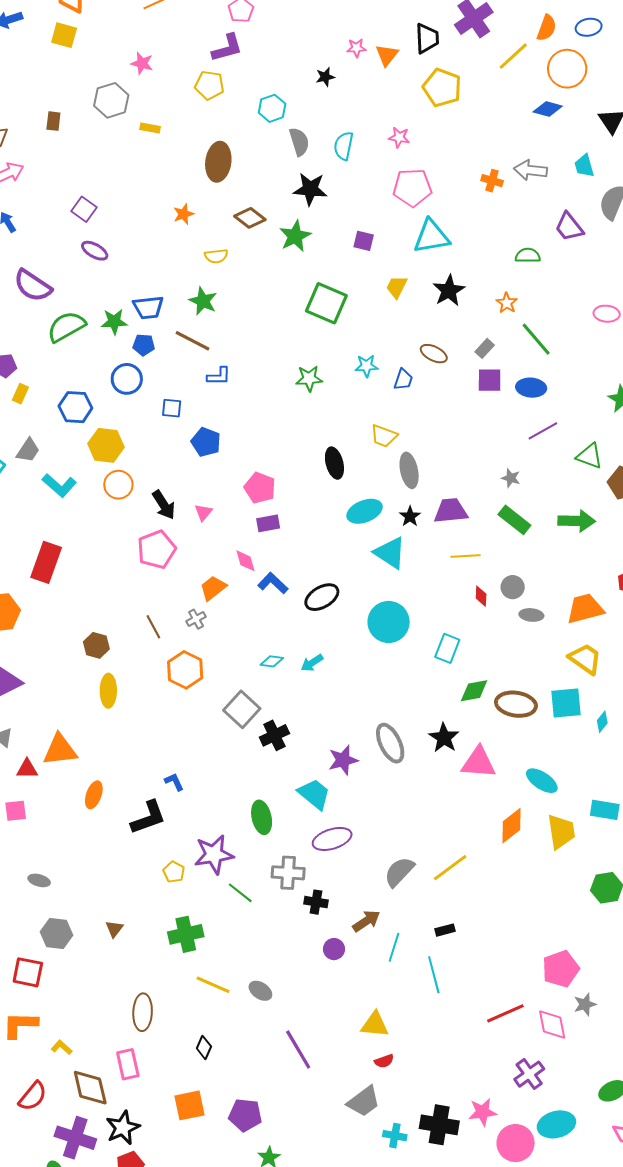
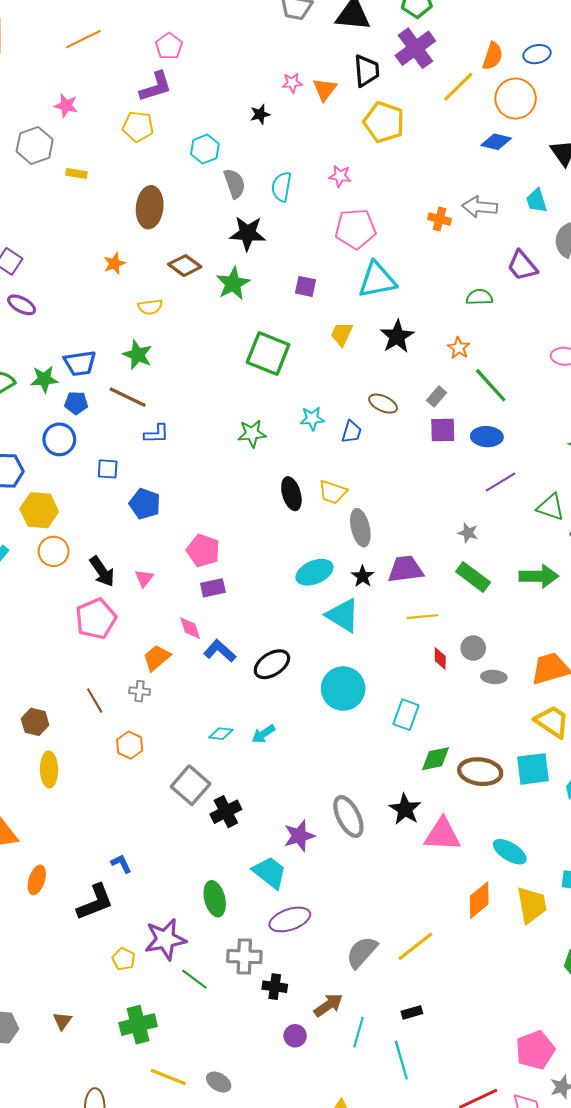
black ellipse: (334, 463) -> (291, 494), moved
gray cross: (196, 619) -> (140, 691), turned 36
orange hexagon: (185, 670) -> (130, 745), size x0.7

